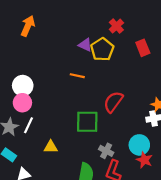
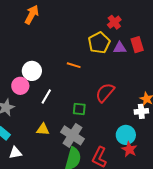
purple triangle: (85, 45) -> (120, 48), moved, turned -32
white circle: (23, 86) -> (32, 71), moved
green square: (87, 122) -> (79, 109), size x0.6
white line: (29, 125) -> (46, 97), moved
gray cross: (106, 151) -> (72, 135), moved, size x1.6

